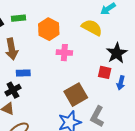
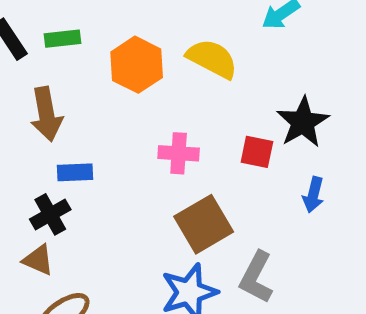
yellow semicircle: (92, 28) -> (212, 59), moved
pink cross: (64, 53) -> (179, 153), moved
red square: (105, 72) -> (257, 152), moved

